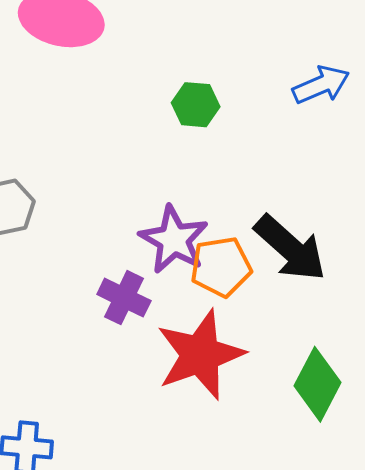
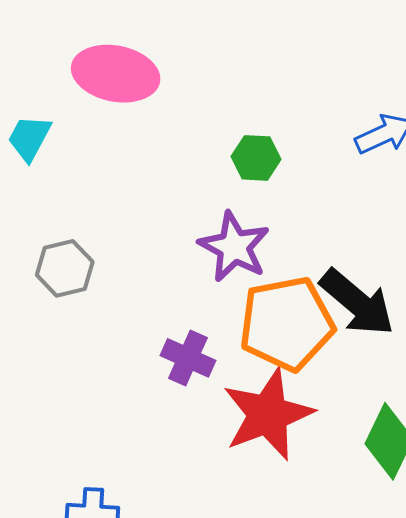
purple star: (174, 240) -> (234, 247), moved
orange pentagon: (221, 267) -> (287, 324), size x1.5

